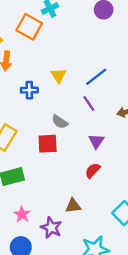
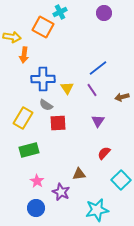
yellow triangle: (59, 75) -> (67, 88), moved
blue cross: (29, 90) -> (43, 79), size x1.6
gray semicircle: (60, 122) -> (46, 105), moved
red semicircle: (93, 170) -> (104, 153), moved

